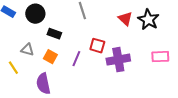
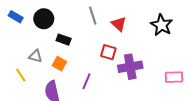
red triangle: (125, 19) -> (119, 24), moved
pink rectangle: (160, 57) -> (174, 77), moved
purple line: (76, 59) -> (86, 81), moved

